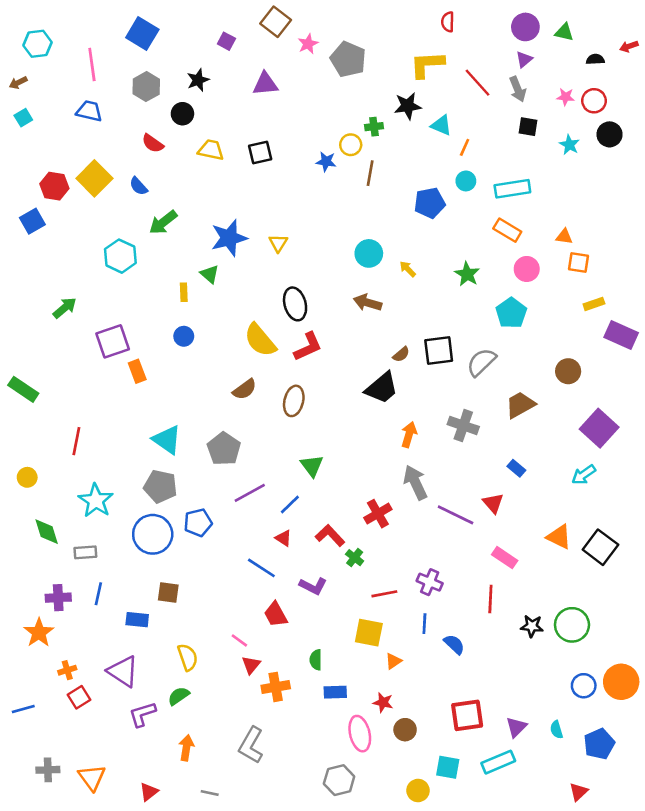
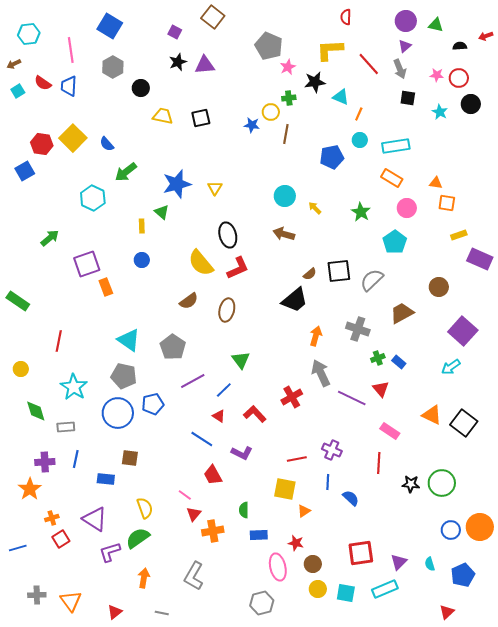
pink star: (308, 44) -> (288, 67), moved
black star: (198, 80) -> (178, 62), moved
blue trapezoid: (89, 111) -> (69, 86), turned -100
red semicircle: (153, 143) -> (43, 83), moved
green cross: (355, 558) -> (378, 358), moved, turned 32
green semicircle: (179, 696) -> (138, 538), size x1.4
yellow circle: (418, 790) -> (318, 589), moved

